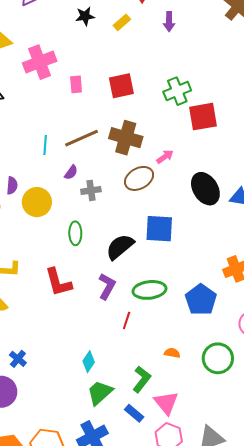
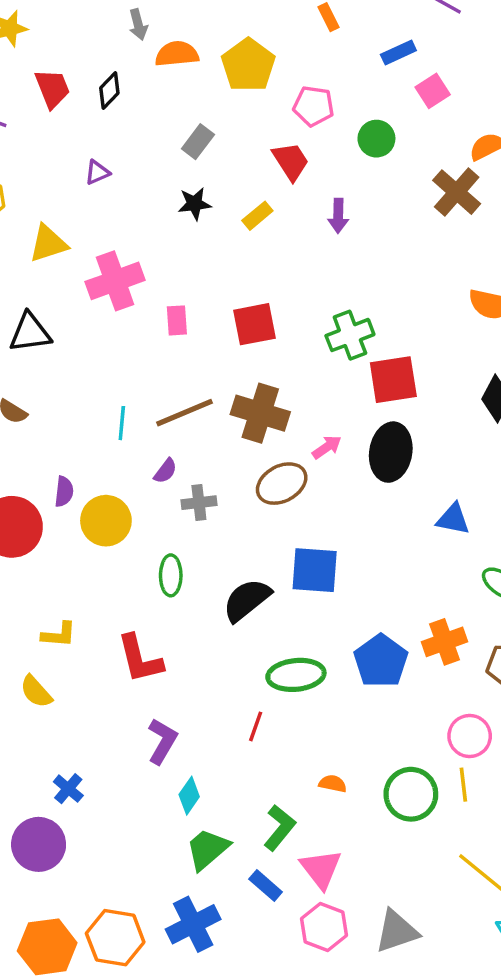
black ellipse: (205, 189) -> (391, 452), moved, turned 40
purple L-shape: (107, 286) -> (162, 741), moved
blue pentagon: (201, 300) -> (381, 661), moved

